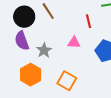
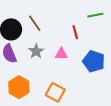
gray star: (44, 50) -> (36, 51), moved

